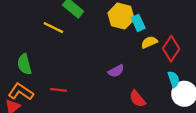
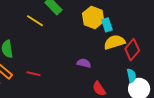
yellow semicircle: (149, 42) -> (114, 42), size x1.5
purple semicircle: (116, 71) -> (84, 63), turned -144

